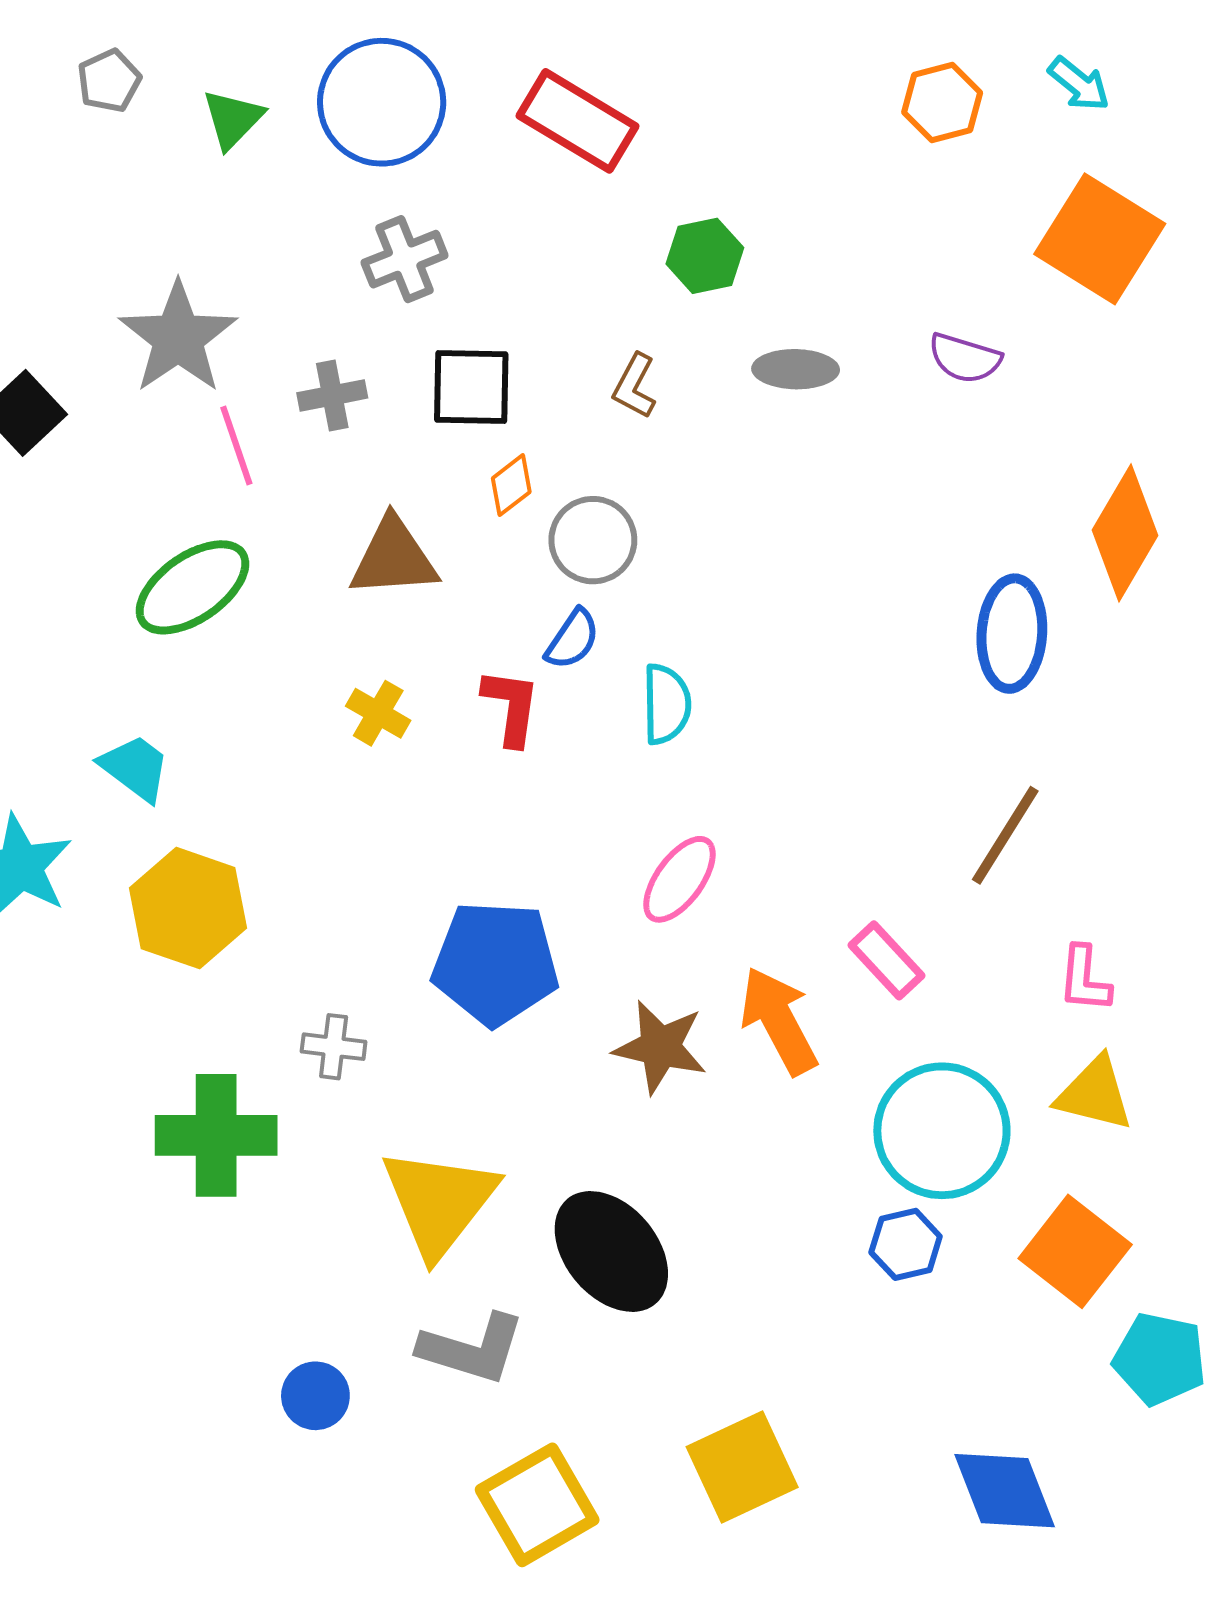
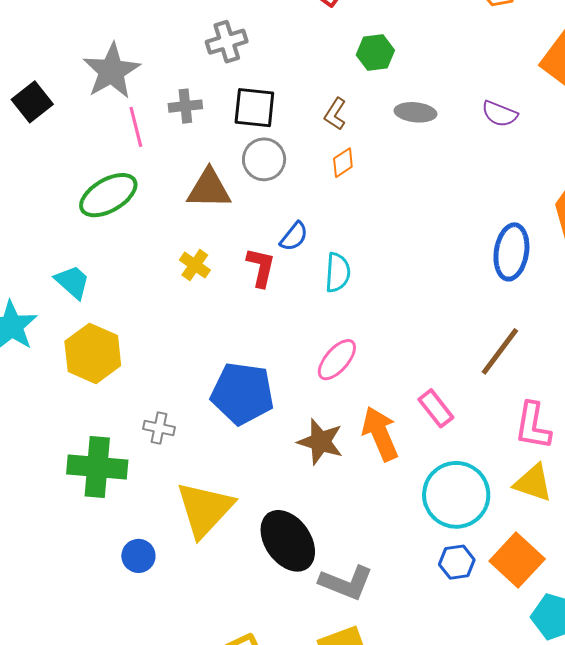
orange diamond: (511, 485) -> (343, 163), moved
gray circle: (593, 540) -> (264, 159), moved
pink L-shape: (1084, 979) -> (533, 426), size x1.4
blue hexagon: (906, 1244) -> (457, 562), moved
gray L-shape: (472, 1349) -> (346, 583), moved
blue circle: (315, 1396) -> (138, 556), moved

